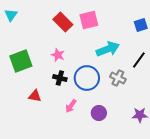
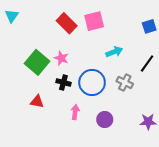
cyan arrow: (108, 49) -> (114, 52), size x0.7
green square: (21, 61) -> (37, 62), moved, turned -30
pink arrow: (71, 106) -> (75, 112), turned 152

